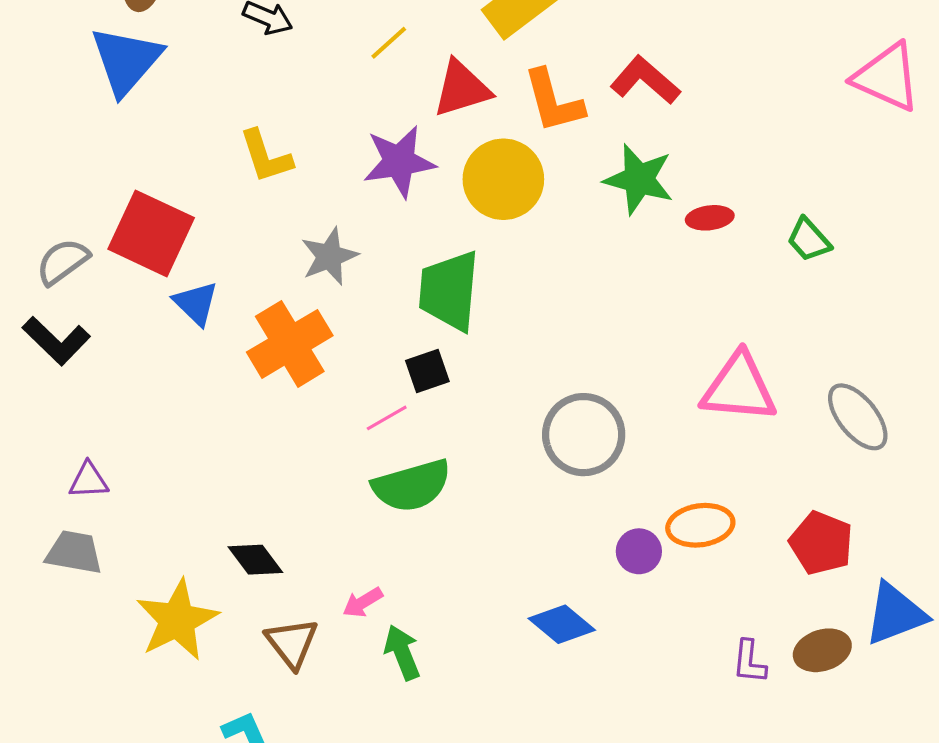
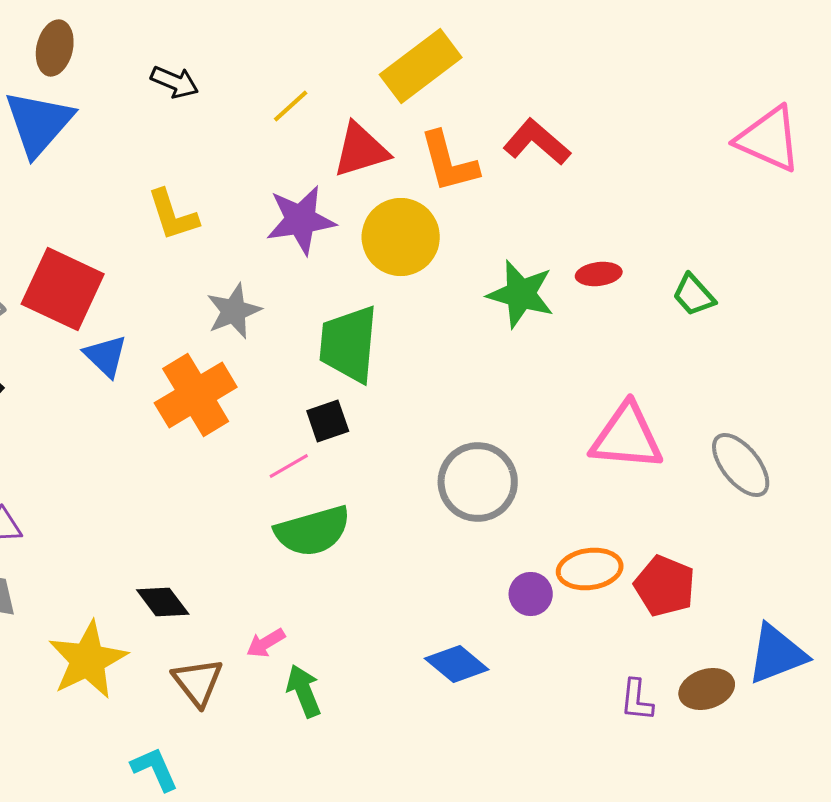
green star: (639, 179) -> (521, 294), moved
red pentagon: (821, 543) -> (665, 586), moved

